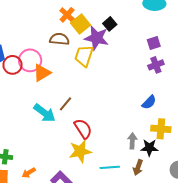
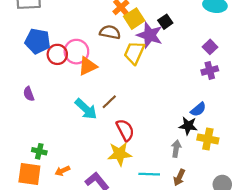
purple square: (154, 43) -> (210, 47), turned -32
black star: (149, 148) -> (188, 126), moved

